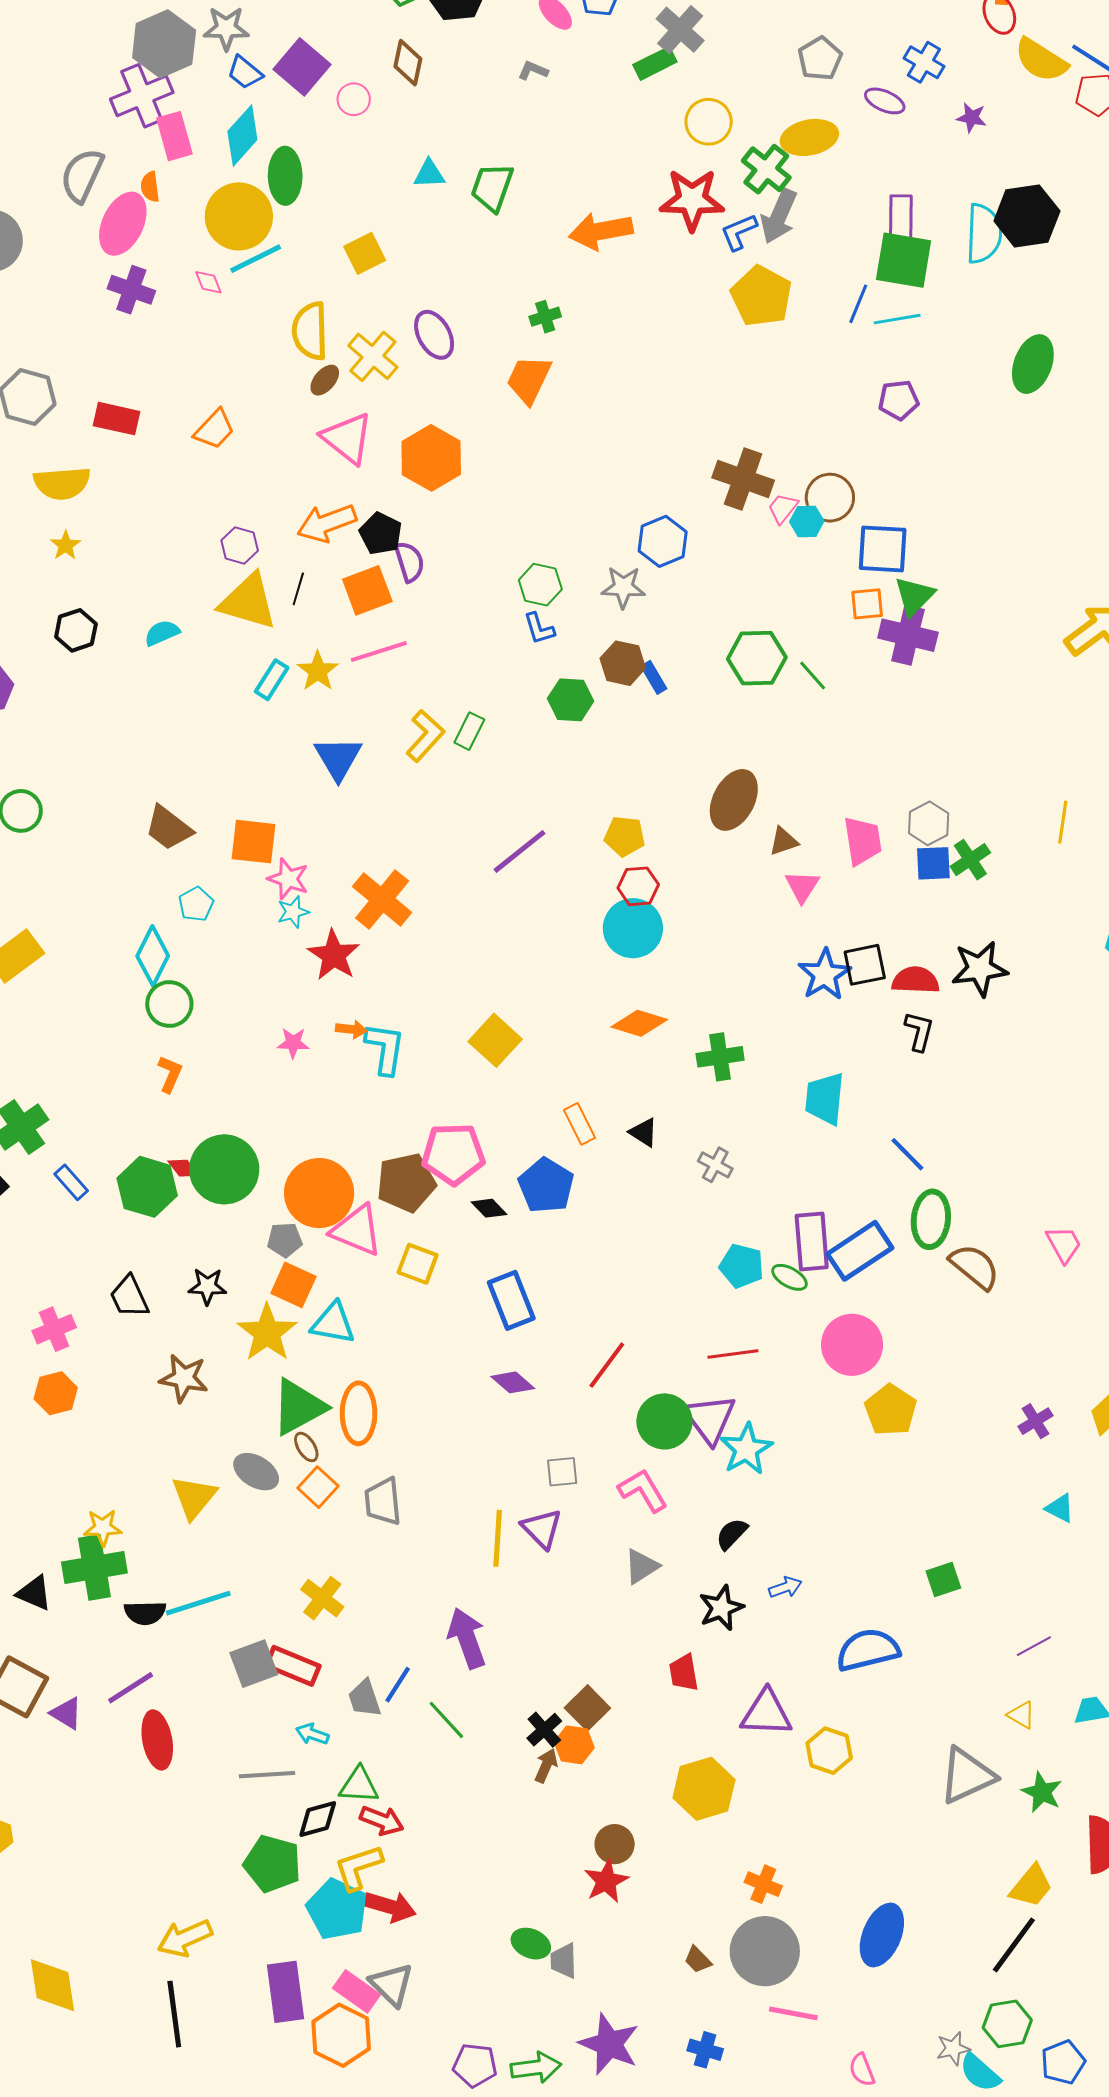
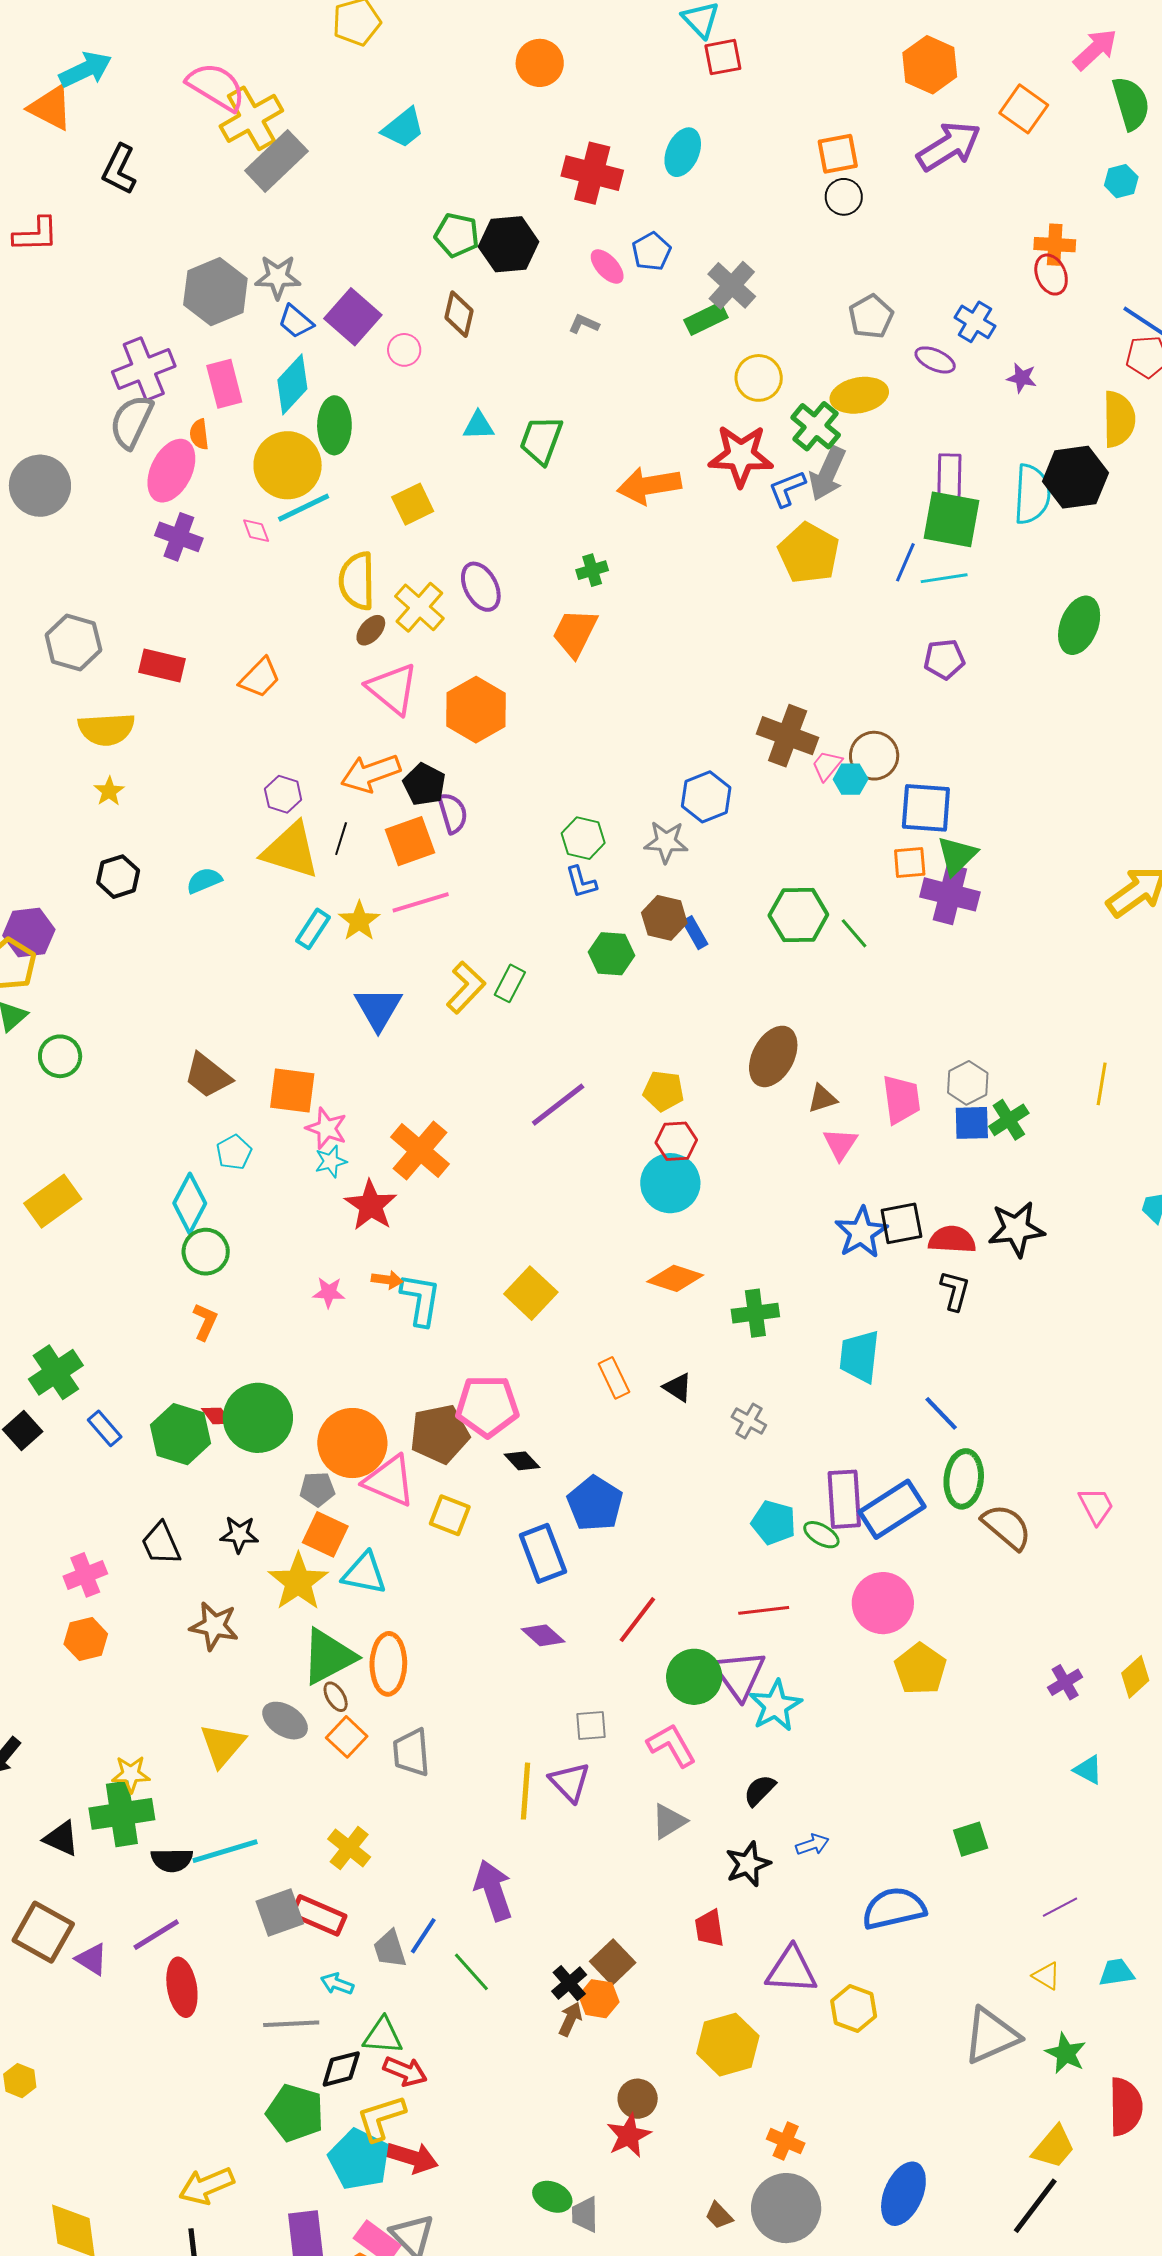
yellow semicircle: (1041, 60) -> (1119, 419), moved, turned -124
purple cross: (142, 96) -> (144, 369), moved
blue pentagon: (546, 1186) -> (595, 1504), moved

